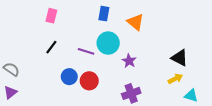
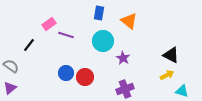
pink rectangle: (51, 16) -> (49, 24), moved, turned 40
black line: (51, 47) -> (29, 45), moved
purple line: (86, 51) -> (66, 35), moved

